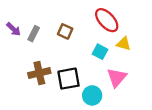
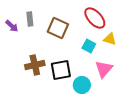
brown square: (65, 31) -> (58, 28), size x1.5
gray rectangle: (34, 34) -> (30, 19), moved, turned -32

